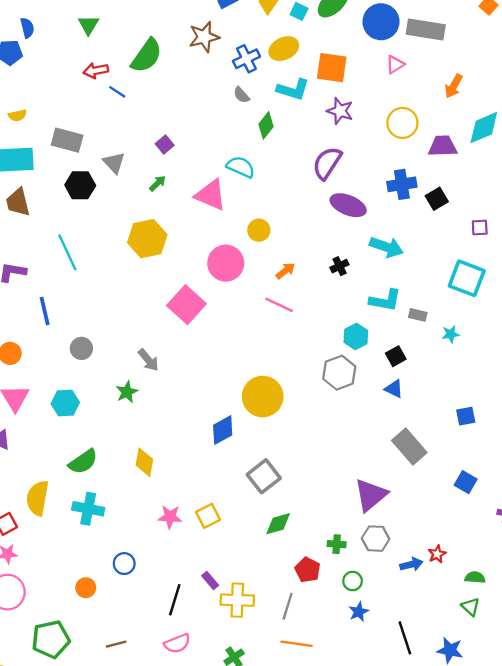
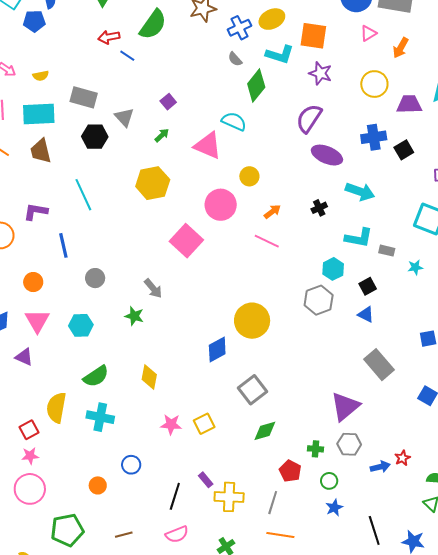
orange arrow: (454, 86) -> (401, 48), moved
green diamond: (266, 125) -> (256, 85), size x1.4
green star: (127, 392) -> (134, 316), turned -30

